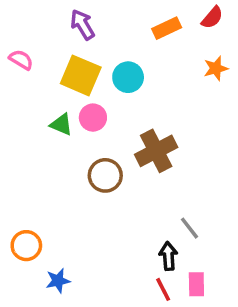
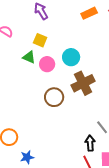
yellow square: (81, 75) -> (40, 40), size x0.6
cyan circle: (128, 77) -> (71, 57), moved
green triangle: (61, 125) -> (29, 57), moved

